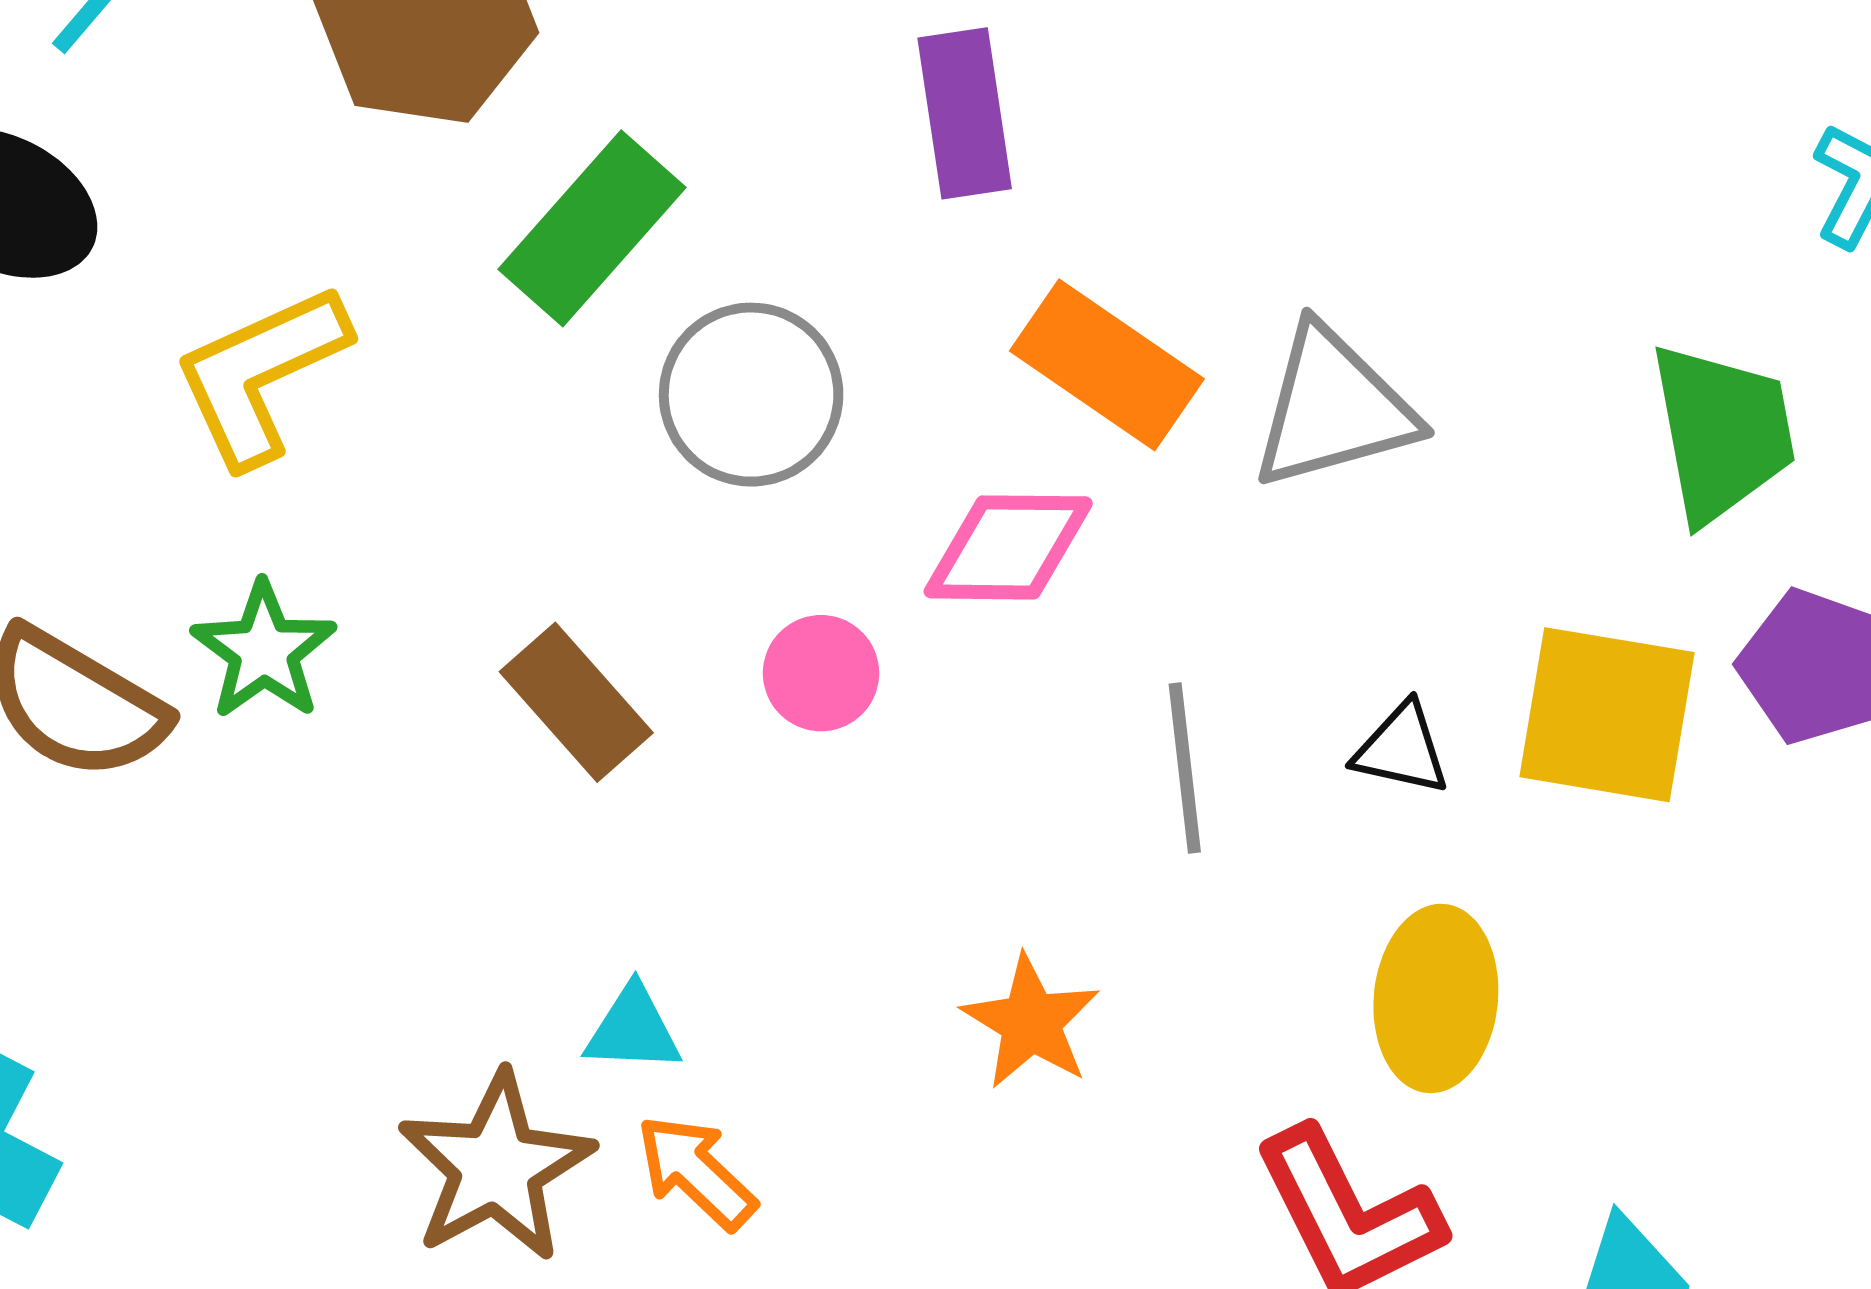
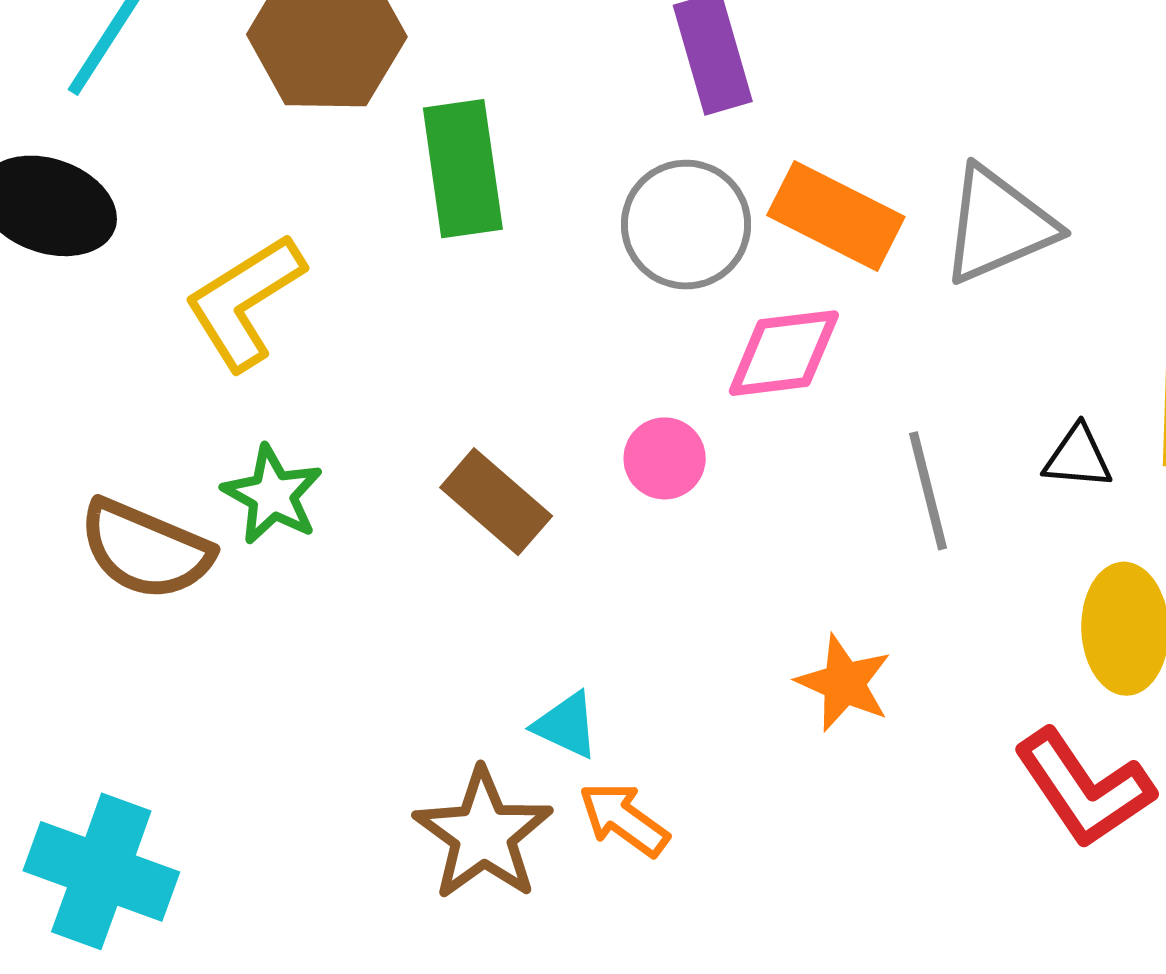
green rectangle: (592, 228) -> (463, 169), turned -42
gray circle: (751, 395) -> (686, 225), moved
cyan triangle: (633, 1029) -> (566, 725), turned 30

